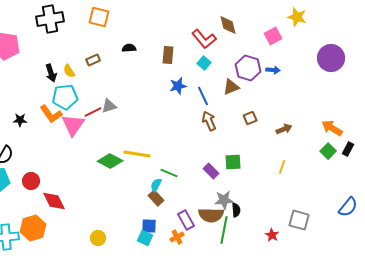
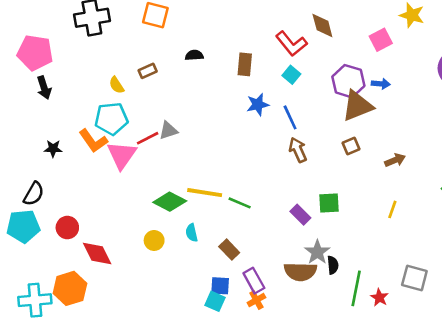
black arrow: (51, 73) -> (44, 88), moved
brown triangle: (231, 87) -> (357, 106), moved, size x1.5
green line: (169, 173) -> (240, 203), moved
cyan semicircle: (156, 185) -> (192, 233), moved, turned -40
gray star: (224, 200) -> (317, 252), turned -30
purple rectangle: (186, 220) -> (254, 281), moved
green line: (224, 230) -> (356, 288), moved
yellow circle: (98, 238) -> (154, 240), moved

